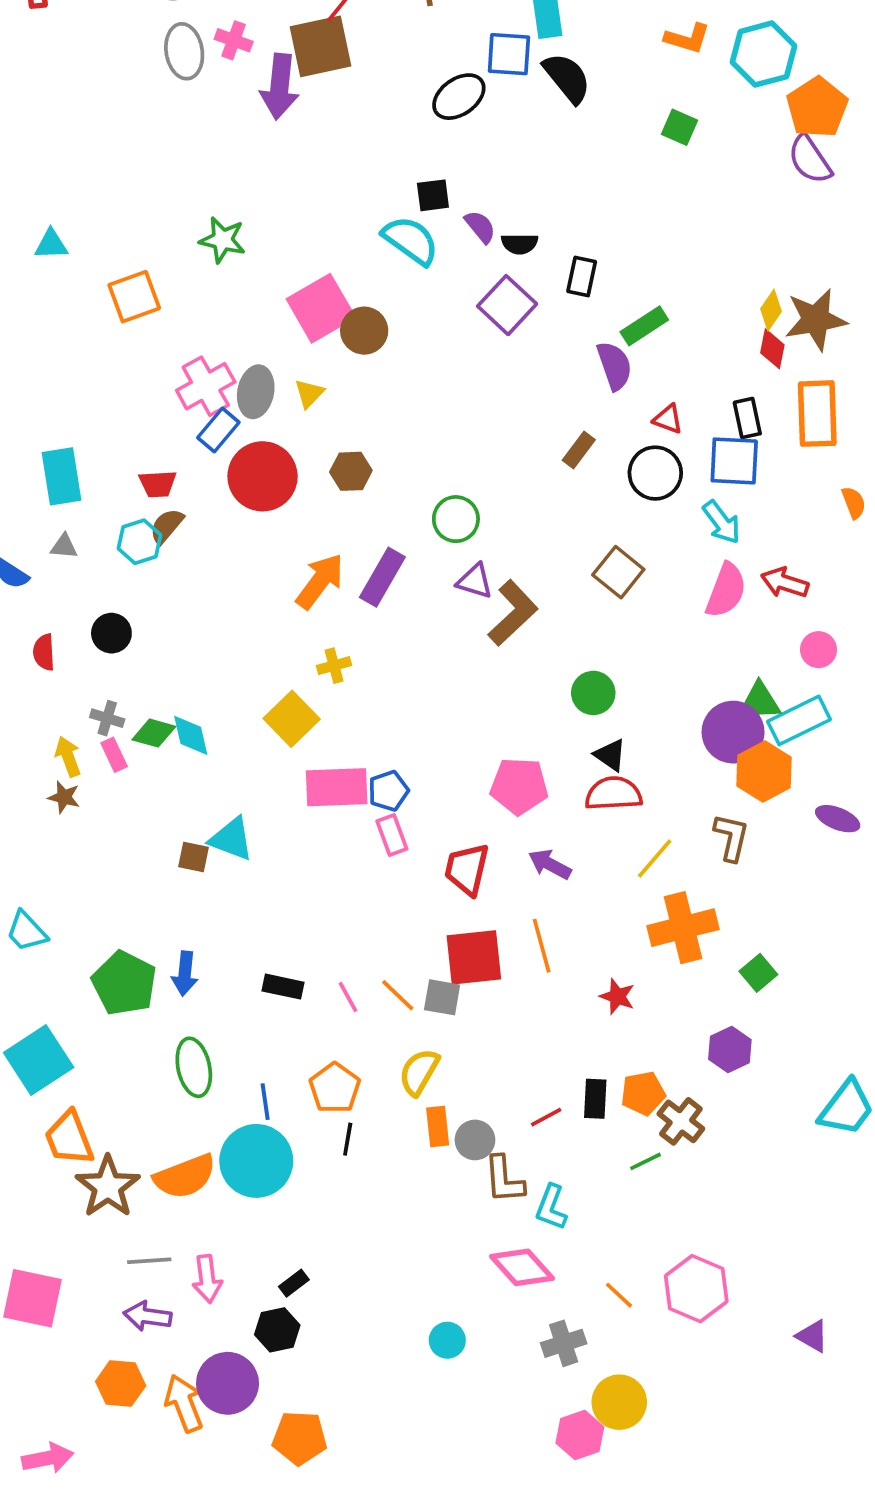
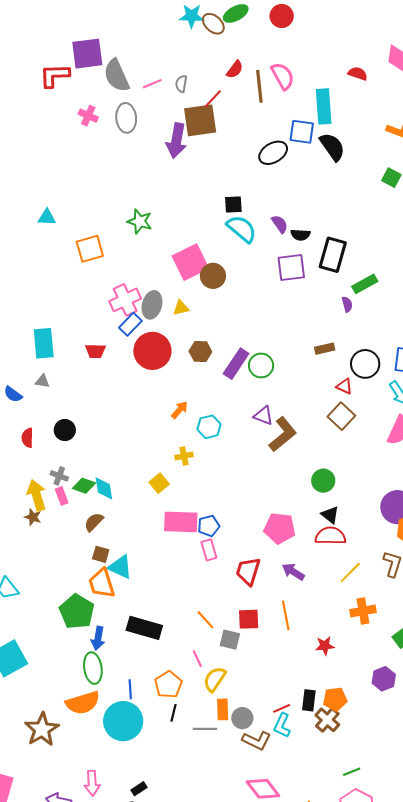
pink cross: (234, 40) -> (88, 116), moved
black square: (433, 195) -> (233, 204), moved
black rectangle: (582, 277) -> (333, 255), size x1.6
purple square: (507, 305) -> (291, 267), turned 36
purple semicircle: (614, 366) -> (347, 304), size x0.6
yellow triangle: (309, 393) -> (181, 308), turned 30
red triangle: (668, 419) -> (344, 386), moved
brown rectangle: (579, 450) -> (325, 349), turned 36
green circle: (456, 519) -> (261, 365), moved
brown semicircle: (167, 526) -> (94, 522), moved
cyan hexagon: (139, 542) -> (209, 427), moved
purple rectangle: (382, 577) -> (236, 364), moved
orange arrow: (320, 581) -> (180, 410), size x0.6
yellow square: (292, 719) -> (159, 483), size x0.7
yellow arrow: (68, 756) -> (37, 495), size x1.4
cyan triangle: (232, 839) -> (120, 567), moved
orange cross: (683, 928) -> (363, 611), size x0.7
red square: (474, 957) -> (249, 619), size x0.7
blue arrow: (185, 974) -> (98, 638), moved
green pentagon: (124, 983) -> (77, 612), moved
black rectangle: (283, 987) -> (144, 628), size x1.6
orange line: (398, 995) -> (206, 620), moved
red star: (617, 996) -> (325, 646), turned -30
pink line: (348, 997) -> (197, 659), moved
brown cross: (681, 1121) -> (327, 720), moved
orange trapezoid: (69, 1138) -> (102, 583), moved
green line: (645, 1161) -> (352, 772), moved
orange semicircle: (185, 1176) -> (83, 703), moved
brown L-shape: (504, 1179) -> (257, 741), turned -64
cyan L-shape: (551, 1207) -> (282, 725), moved
gray line: (149, 1261) -> (205, 729), moved

